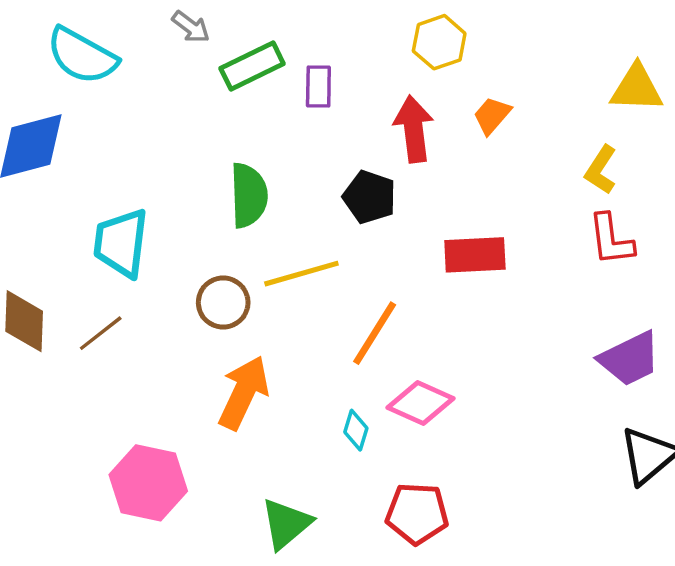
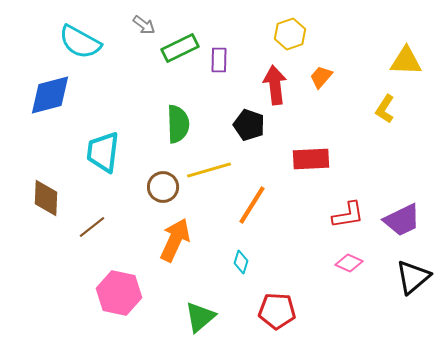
red L-shape: (611, 240) -> (348, 215), moved, turned -92
brown line: (101, 333) -> (92, 227), moved
pink diamond: (421, 403) -> (349, 263), moved, size x0.7

